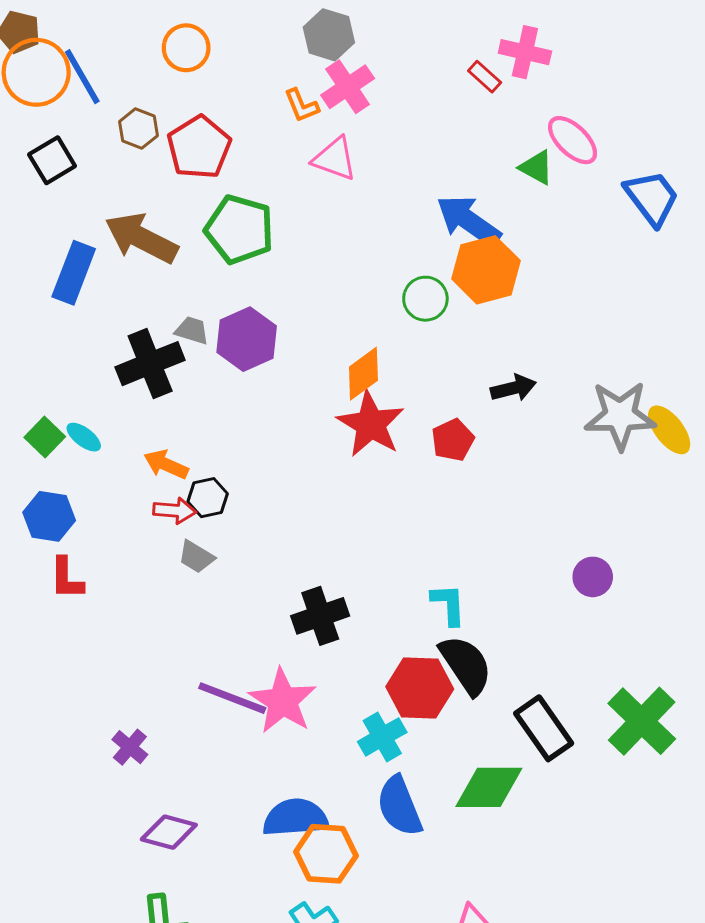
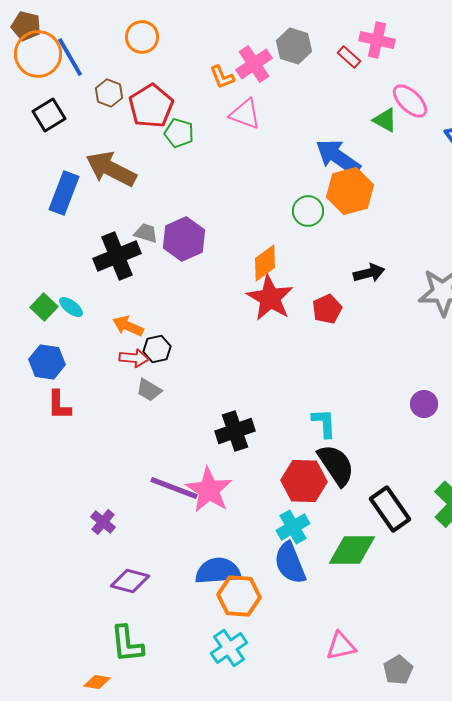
gray hexagon: (329, 35) -> (294, 46), moved
green pentagon: (239, 229) -> (179, 133), moved, size x0.6
cyan cross: (382, 737) -> (293, 527), moved

